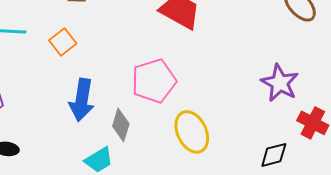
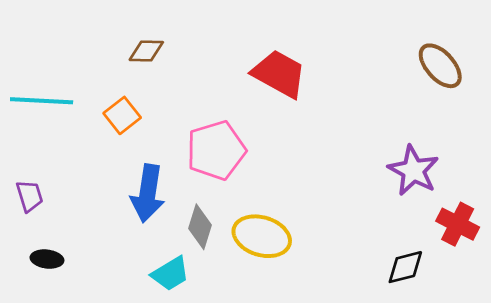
pink pentagon: (154, 81) -> (216, 150), moved
yellow ellipse: (192, 132) -> (262, 236), moved, turned -48

